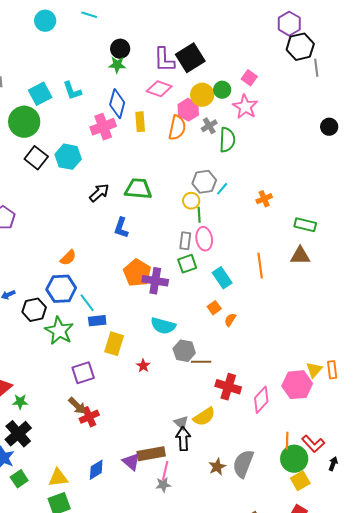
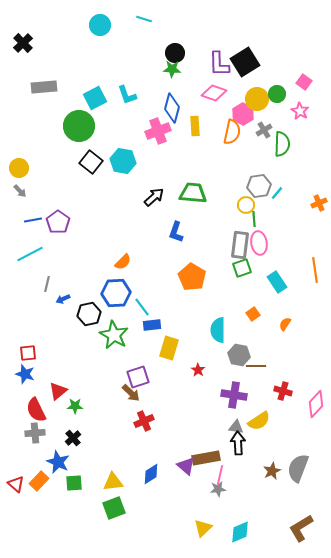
pink star: (245, 107) -> (300, 111), size x0.7
gray rectangle: (185, 241) -> (240, 245), size x1.5
purple cross: (155, 281) -> (234, 395), moved
orange square: (214, 308) -> (253, 314), moved
cyan semicircle: (163, 326) -> (218, 330), turned 75
red cross: (228, 387) -> (283, 391), size x0.7
brown arrow: (77, 406) -> (131, 393), moved
gray triangle: (181, 423) -> (236, 427), turned -35
black cross: (18, 434) -> (73, 438), size x0.6
green square: (19, 479) -> (74, 483), turned 30

